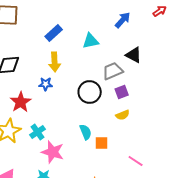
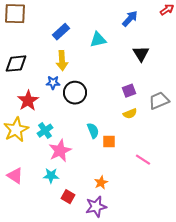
black triangle: (134, 55) -> (141, 54), turned 30
gray trapezoid: (113, 71) -> (159, 101), moved
black circle: (90, 92) -> (75, 93), moved
pink star: (53, 152) -> (60, 151), turned 30

